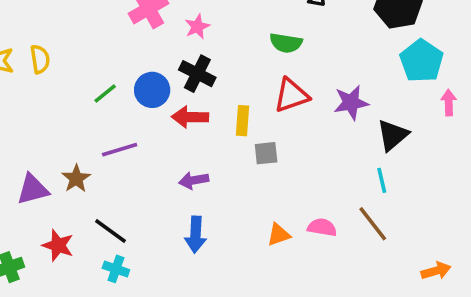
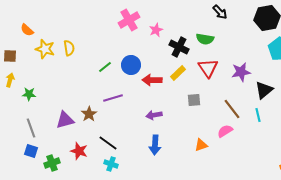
black cross: (197, 74) -> (179, 47), moved
red triangle: (291, 95) -> (208, 68), turned -45
yellow rectangle: (243, 121) -> (178, 73), moved, turned 42
brown line: (373, 224) -> (232, 109), moved
pink semicircle: (322, 227) -> (225, 131), moved, turned -42

